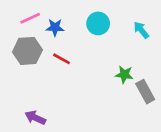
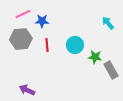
cyan circle: (98, 23) -> (75, 45), moved
red line: (61, 59) -> (47, 45), turned 56

